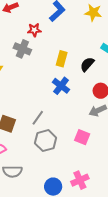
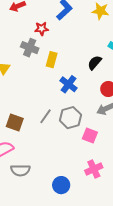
yellow rectangle: (62, 59) -> (52, 60), moved
gray hexagon: (46, 141) -> (70, 118), moved
pink cross: (80, 180) -> (94, 169), moved

